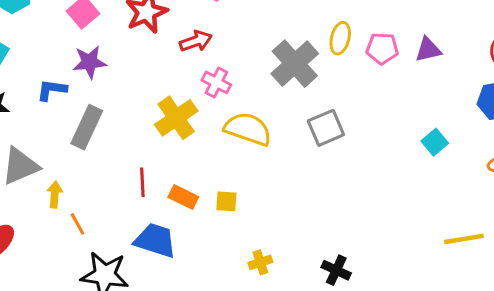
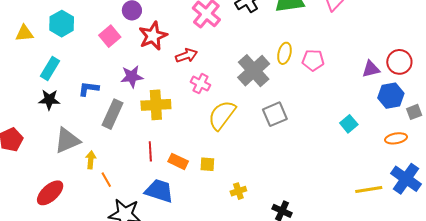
purple triangle: (428, 50) -> (371, 69), moved
purple star: (89, 62) -> (132, 77), moved
yellow cross: (176, 118) -> (156, 105), moved, turned 32
yellow semicircle: (248, 129) -> (222, 115), turned -72
yellow cross: (260, 262) -> (238, 191), moved

